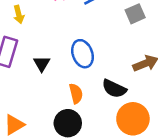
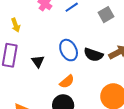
black semicircle: (114, 89) -> (93, 55), moved
orange semicircle: (76, 94) -> (67, 82), turned 70

